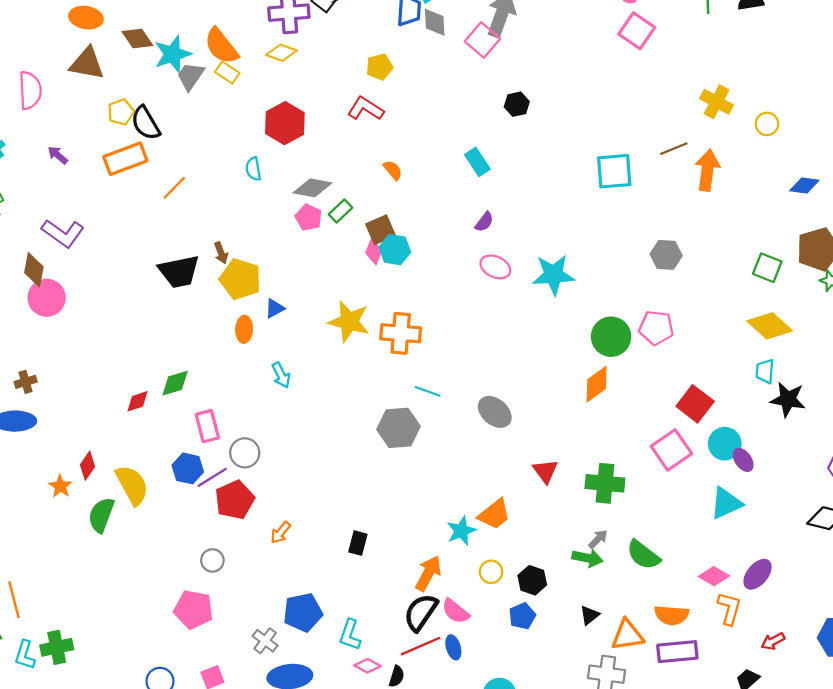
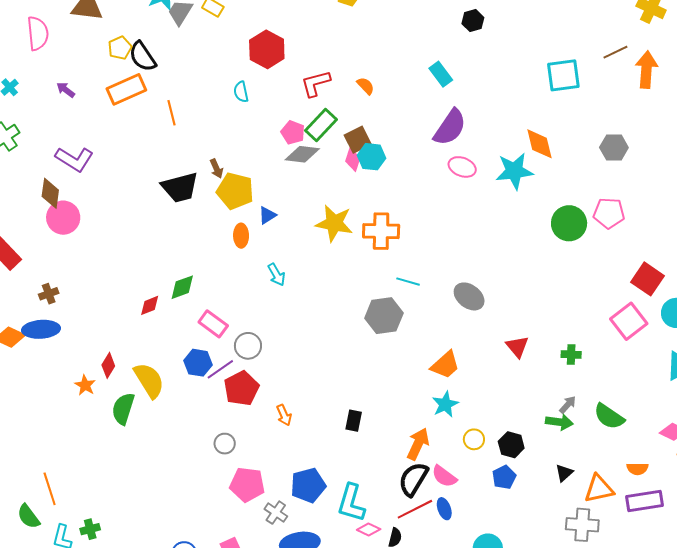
red L-shape: (366, 109) -> (316, 83), moved, turned -44
orange line: (174, 188) -> (171, 113), turned -55
gray diamond: (312, 188) -> (302, 154), moved
green rectangle: (341, 211) -> (321, 125), size x1.5
purple semicircle: (484, 222) -> (450, 127), size x2.0
orange diamond: (597, 384) -> (540, 144), moved, turned -64
pink rectangle: (207, 426) -> (213, 324), turned -36
green cross: (605, 483) -> (571, 354), size x0.6
orange trapezoid: (494, 514) -> (445, 365), moved
orange arrow: (280, 533) -> (284, 415), turned -60
pink pentagon: (194, 609) -> (247, 485), moved
orange semicircle: (672, 615) -> (637, 469), size x0.7
cyan L-shape: (350, 635) -> (351, 503), size x1.4
green cross: (57, 647) -> (90, 529), size x0.7

